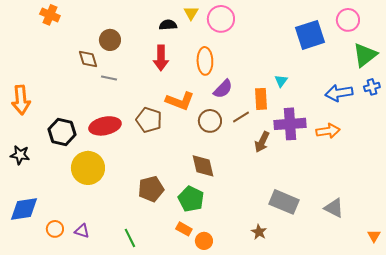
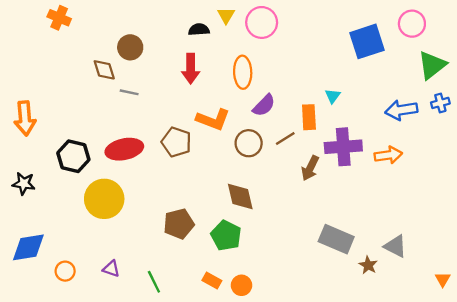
orange rectangle: (184, 229) -> (212, 281), moved
purple triangle: (82, 231) -> (111, 269), moved
brown star: (259, 232) -> (368, 265), moved

